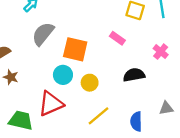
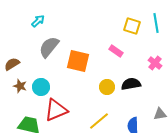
cyan circle: (63, 75) -> (41, 87), moved
yellow circle: (90, 83) -> (107, 87), moved

